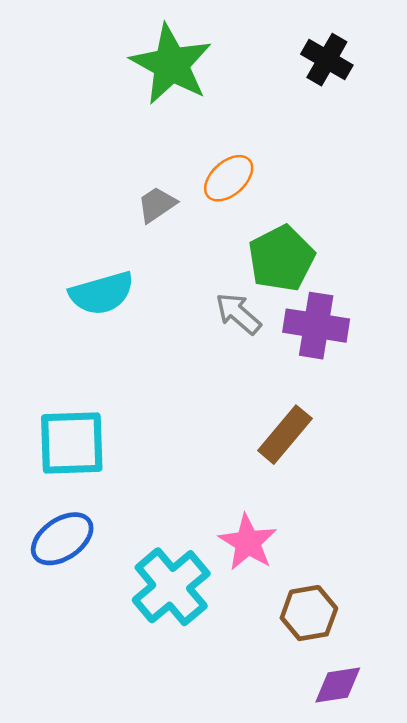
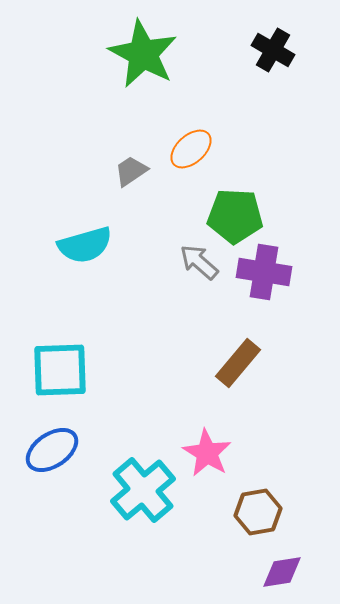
green pentagon: (281, 258) -> (235, 216), turned 30

